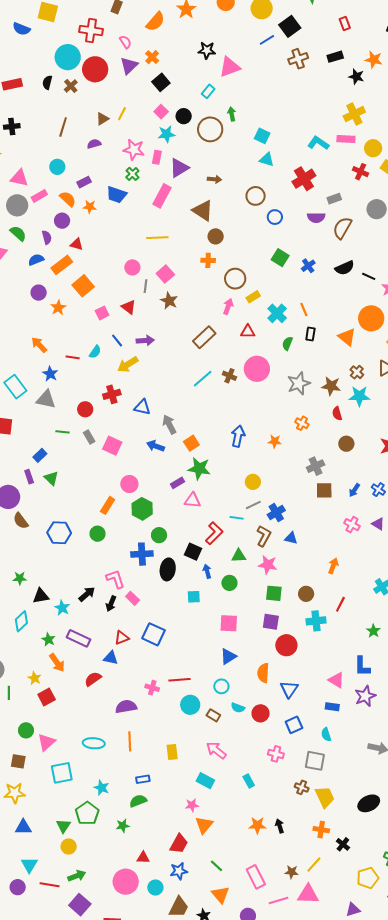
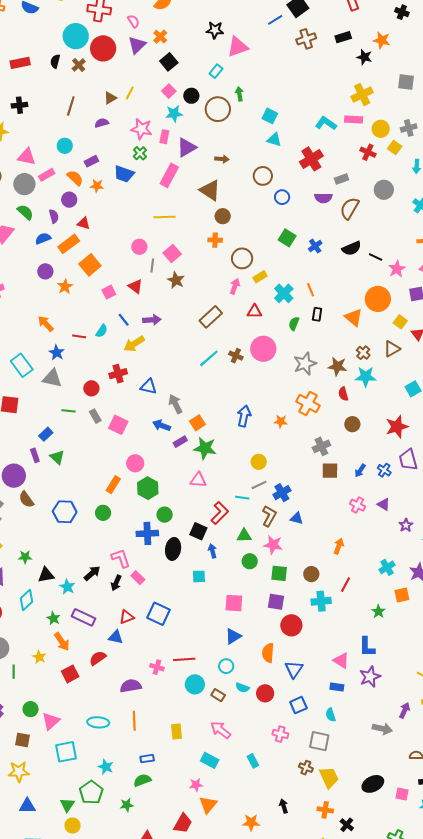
orange cross: (302, 423) -> (308, 404), size x1.6
purple rectangle: (178, 483) -> (180, 442), moved
green circle: (229, 583) -> (250, 561), moved
red square: (47, 697) -> (70, 674), moved
orange star: (257, 825) -> (251, 822), moved

